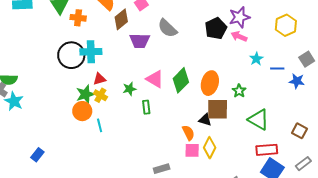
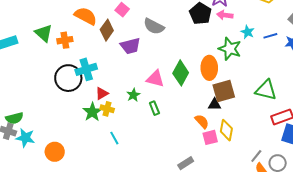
green star: (239, 91) -> (230, 49), moved, size x1.6
orange circle: (82, 111) -> (55, 152), moved

